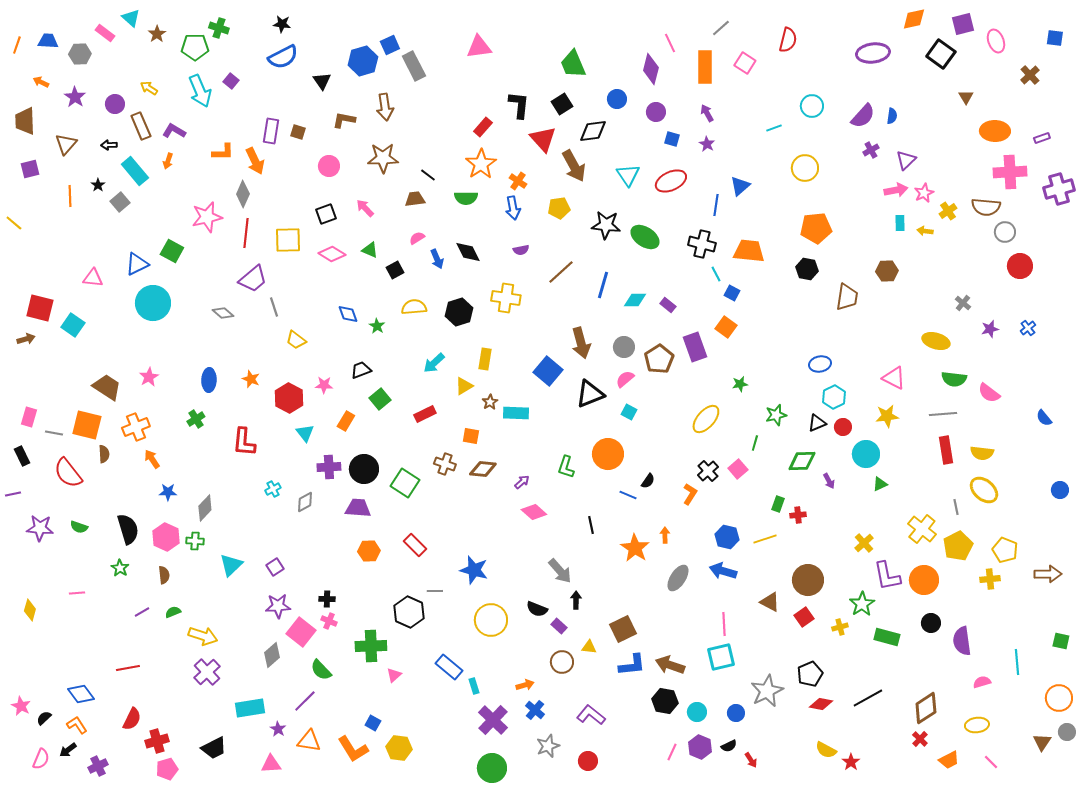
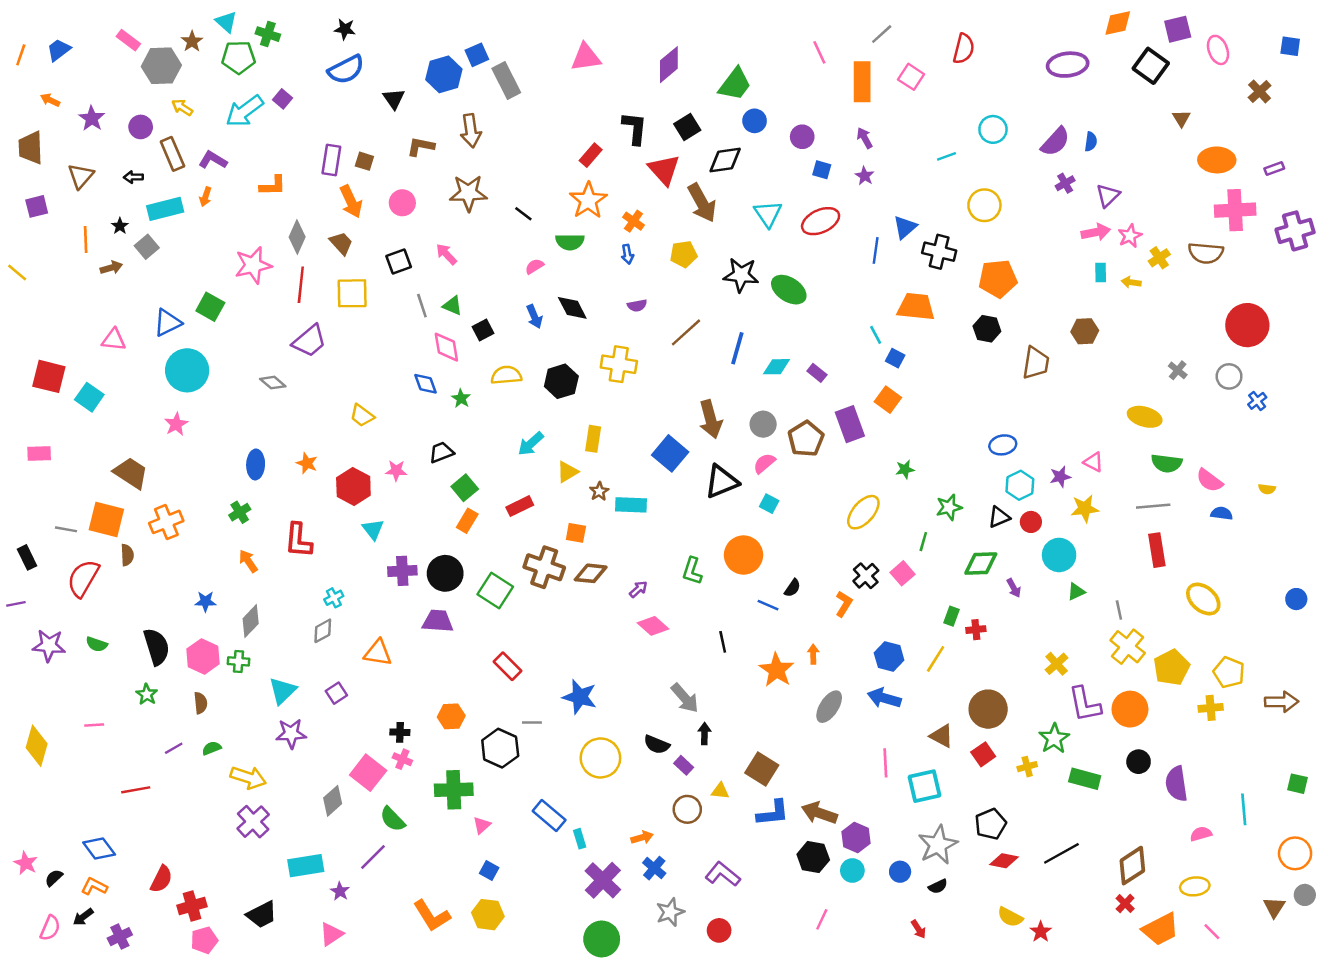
cyan triangle: (131, 18) -> (226, 22), moved
blue trapezoid: (48, 41) -> (59, 50), turned -40
gray hexagon: (80, 54) -> (161, 66), moved, size x1.4
green trapezoid: (573, 64) -> (735, 84), moved, turned -120
purple diamond: (651, 69) -> (669, 65), moved, turned 36
cyan arrow: (200, 91) -> (245, 111), turned 76
orange arrow: (255, 161) -> (351, 202), moved
cyan rectangle: (135, 171) -> (165, 209), turned -64
brown trapezoid: (415, 199) -> (341, 243), moved, turned 55
blue arrow: (513, 208) -> (627, 254), size x0.7
gray circle: (1005, 232) -> (1229, 376), moved
pink semicircle: (417, 238) -> (534, 266), moved
black cross: (702, 244) -> (939, 252), moved
pink diamond: (332, 254) -> (446, 347), moved, turned 48
red circle: (1020, 266) -> (1247, 325), size x1.4
gray line: (274, 307) -> (422, 306), moved
purple star: (990, 329) -> (1060, 477), moved
brown arrow: (26, 339) -> (111, 268), moved
pink star: (149, 377) -> (176, 424), moved
pink triangle: (894, 378) -> (1093, 462), size x0.7
pink rectangle: (29, 417) -> (39, 453), moved, turned 72
blue semicircle: (1044, 418) -> (1222, 513), moved, turned 138
orange rectangle: (346, 421) -> (467, 521), moved
yellow semicircle: (982, 453) -> (1267, 489), moved, size x0.6
orange arrow: (152, 459) -> (248, 561), moved
brown cross: (445, 464) -> (544, 567), size x1.5
red semicircle: (68, 473) -> (83, 578), turned 68
gray diamond: (305, 502) -> (323, 631), moved
gray line: (956, 507) -> (1119, 610), moved
yellow line: (765, 539) -> (936, 659), turned -40
orange hexagon: (369, 551) -> (451, 716), moved
purple star: (278, 606) -> (291, 734), moved
yellow diamond: (30, 610) -> (37, 746), size x1.5
brown square: (623, 629) -> (762, 769), turned -32
cyan square: (721, 657) -> (925, 786), moved
red line: (128, 668) -> (136, 790), moved
blue square: (373, 723) -> (489, 870), moved
orange L-shape: (77, 725) -> (94, 886), turned -30
orange triangle: (309, 741) -> (378, 653), moved
black semicircle: (729, 746) -> (938, 886), moved
purple hexagon: (700, 747) -> (856, 837), moved
orange trapezoid: (949, 760) -> (1161, 929), size x1.5
pink triangle: (271, 764) -> (331, 934), turned -30

